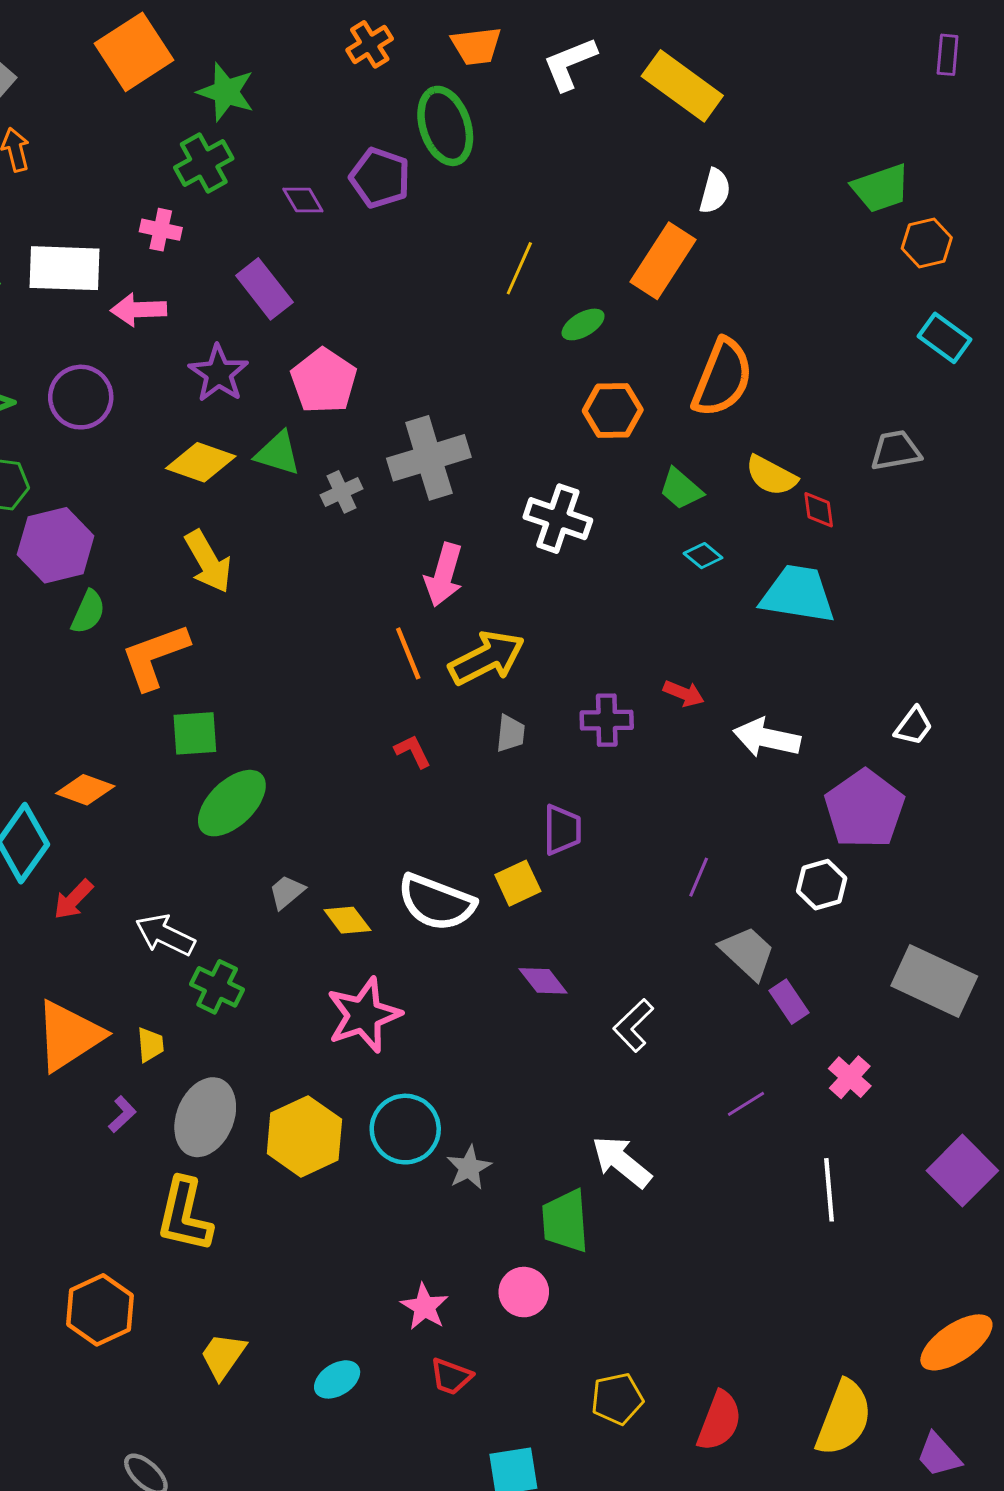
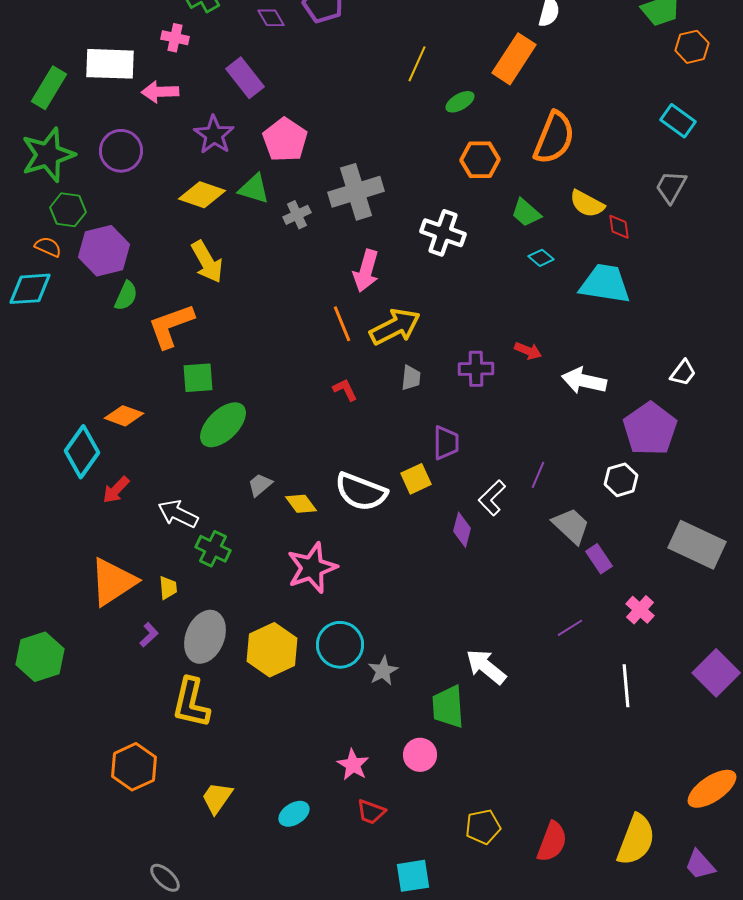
cyan rectangle: (945, 338) -> (678, 121), moved
gray trapezoid: (896, 450) -> (671, 187), turned -51
purple diamond: (543, 981) -> (462, 530), moved, turned 52
white L-shape: (633, 1025) -> (492, 498), moved

